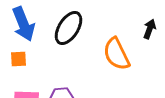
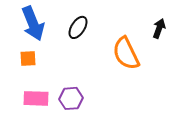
black ellipse: (68, 28) -> (78, 27), size x0.7

